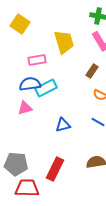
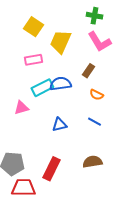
yellow square: (20, 24) -> (33, 27), moved
yellow trapezoid: (64, 42) -> (60, 42), turned -140
blue semicircle: (30, 84) -> (60, 84), moved

